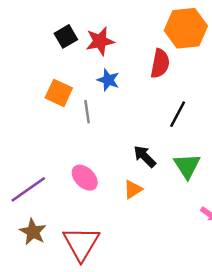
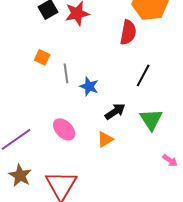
blue star: (108, 80) -> (89, 86), moved
orange square: (59, 93) -> (42, 57), size x0.7
black arrow: (145, 156) -> (115, 111), turned 100

